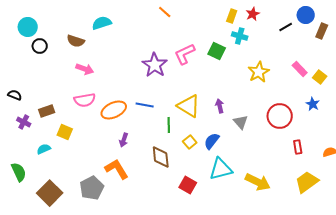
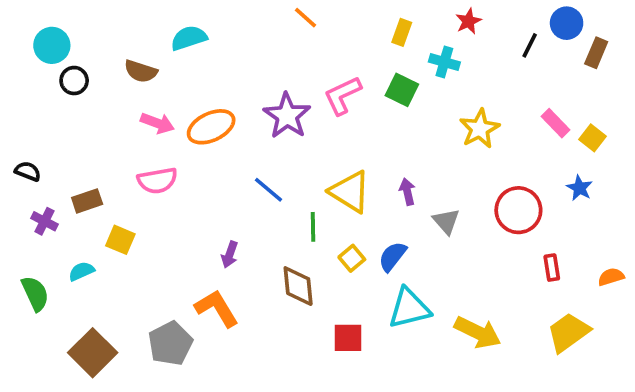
yellow rectangle: (232, 16) -> (402, 32), moved
black line: (286, 27) -> (530, 45), turned -32
blue line: (145, 105) -> (268, 190), turned 30
orange ellipse: (114, 110) -> (211, 127), moved
green semicircle: (19, 172) -> (35, 293), moved
red square: (188, 185) -> (348, 338), turned -30

